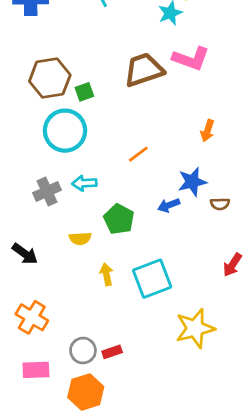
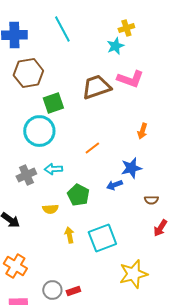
brown hexagon: (50, 78) -> (28, 73), moved
green square: (84, 92) -> (53, 103), size x1.5
brown semicircle: (220, 204) -> (151, 200), moved

